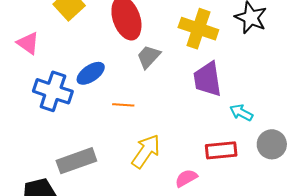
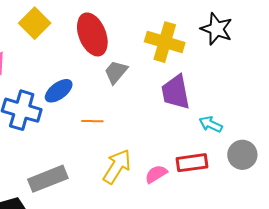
pink semicircle: (186, 178) -> (156, 174), moved

